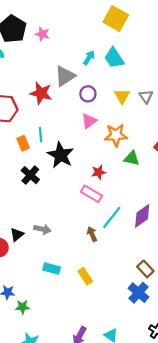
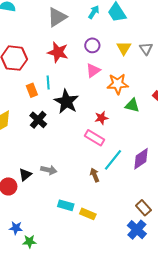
gray triangle: (65, 76) -> (57, 17), moved
red star: (41, 93) -> (58, 52), moved
cyan rectangle: (52, 268) -> (66, 205), moved
yellow rectangle: (85, 276) -> (88, 214), turned -35

